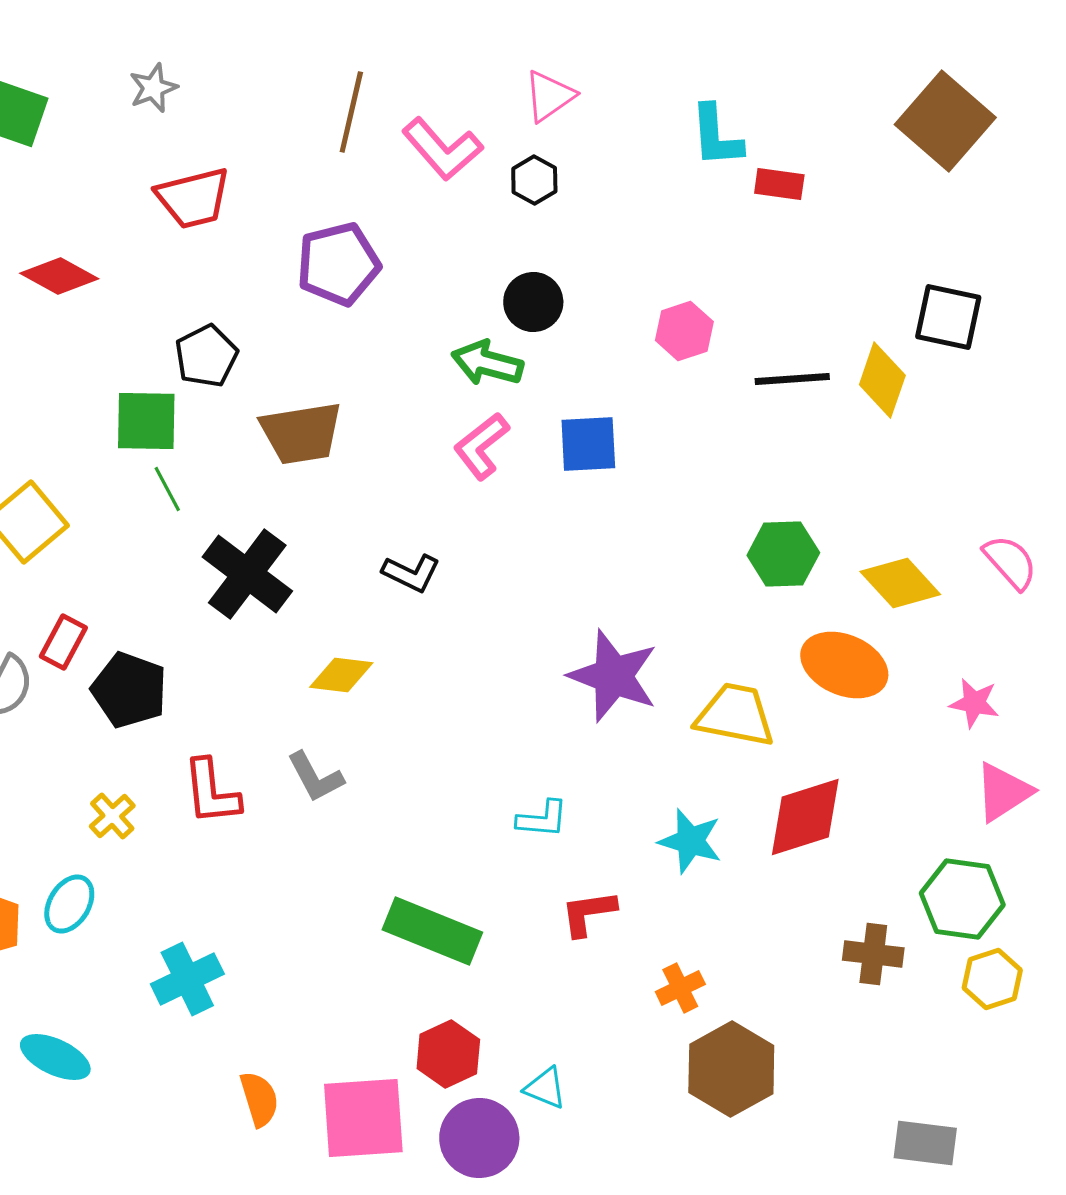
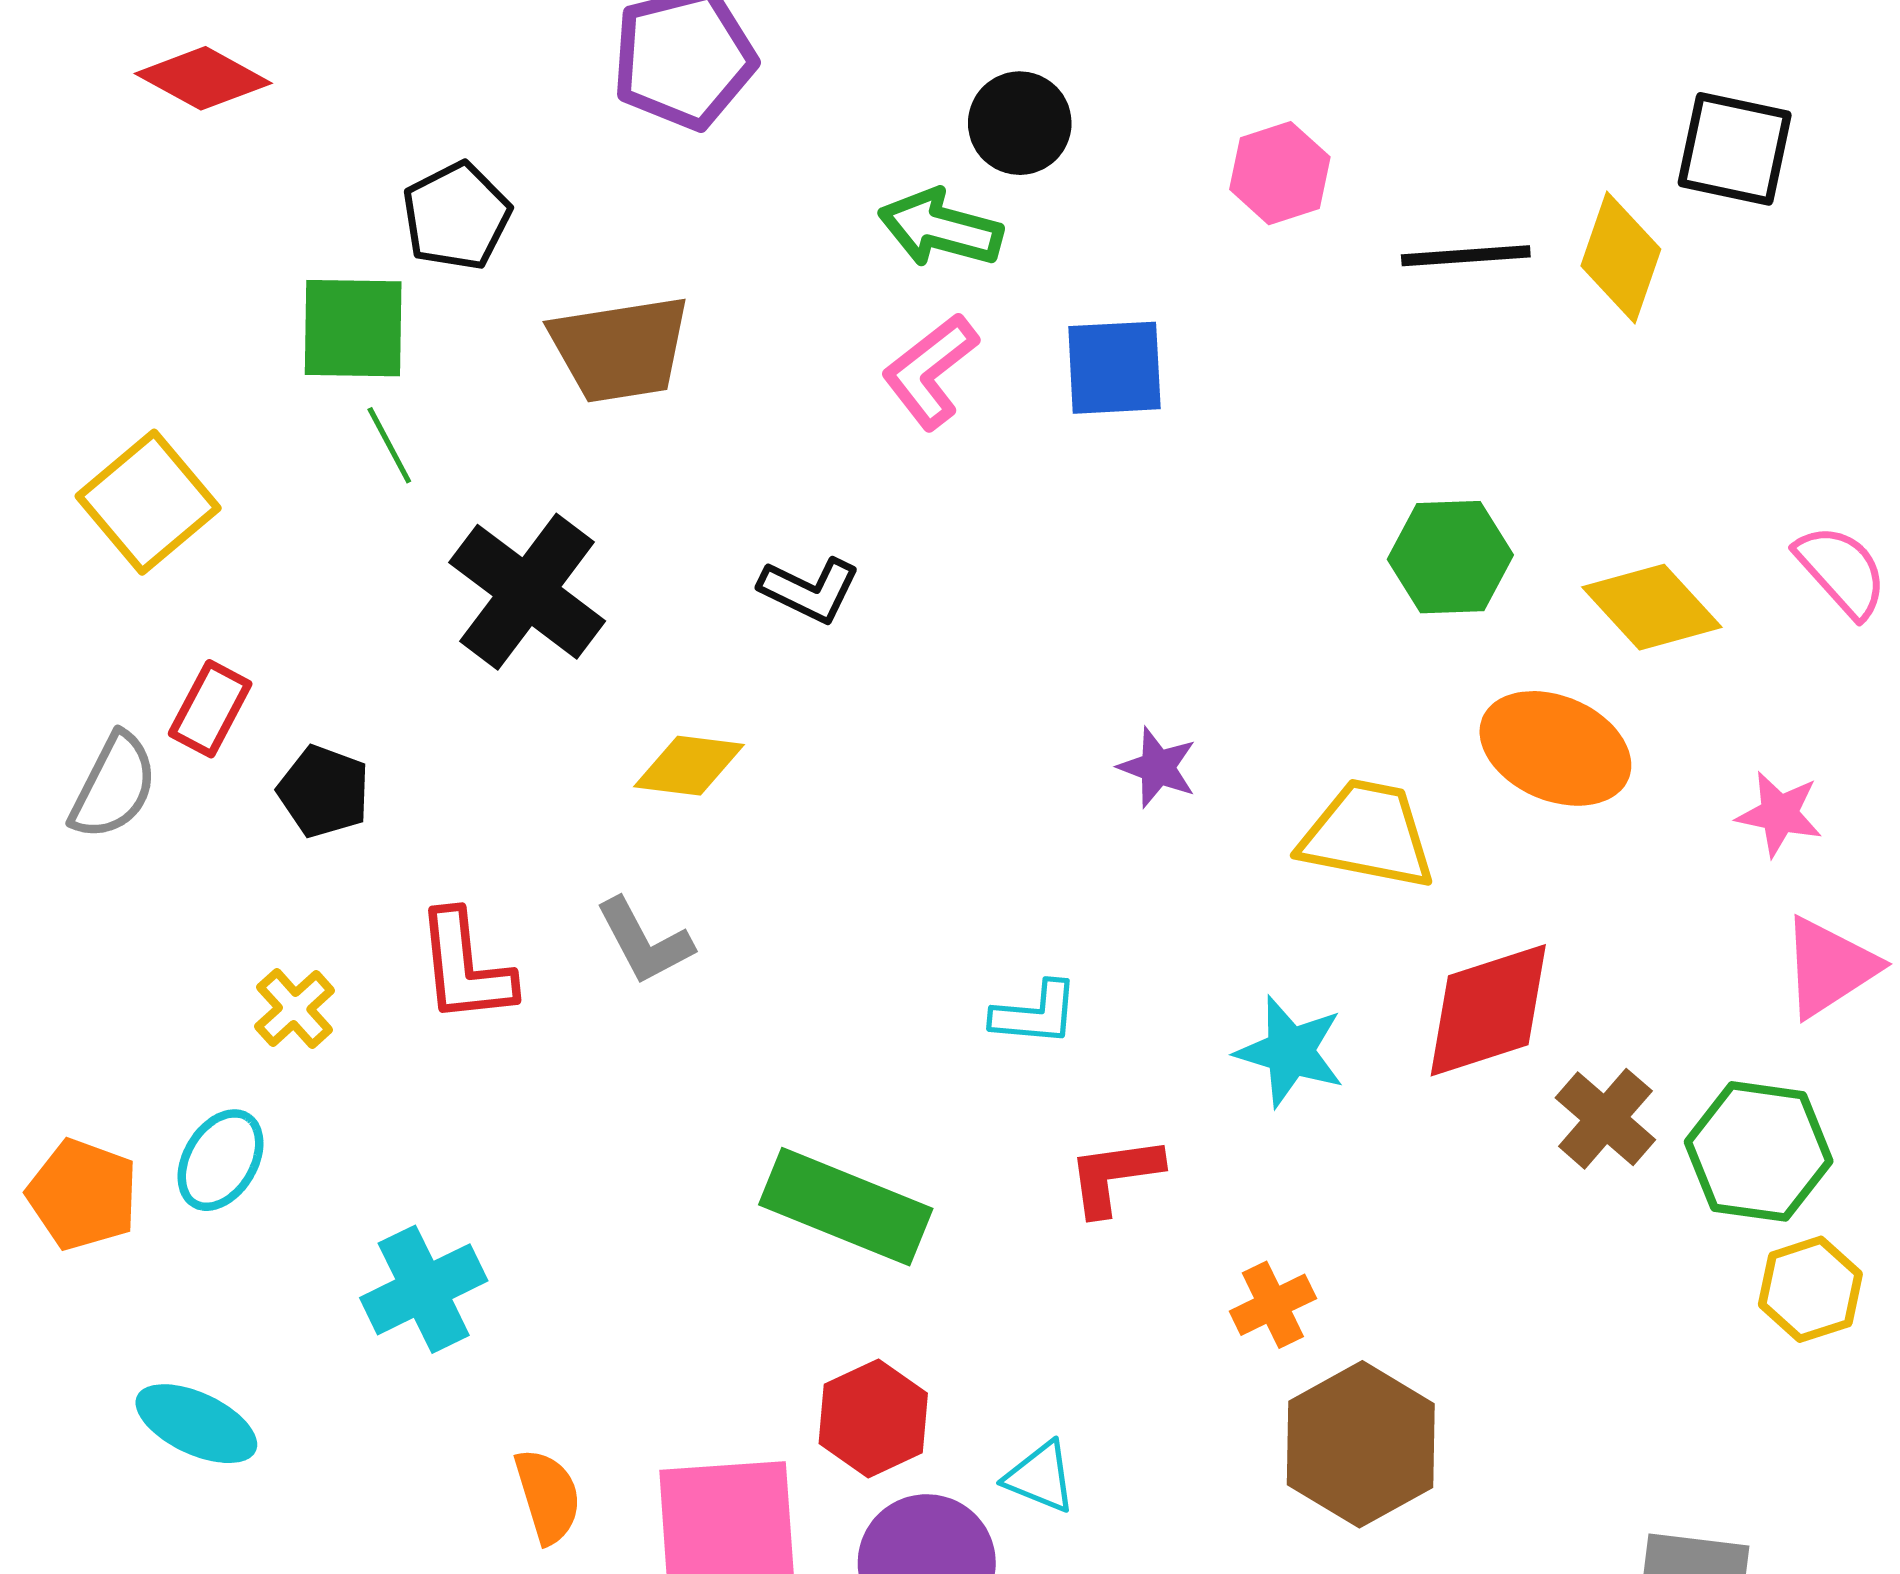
purple star: (613, 676) -> (1158, 767), size x0.5
black pentagon: (129, 690) -> (324, 791), size x0.7
brown cross: (873, 954) -> (1605, 1119), moved, turned 34

